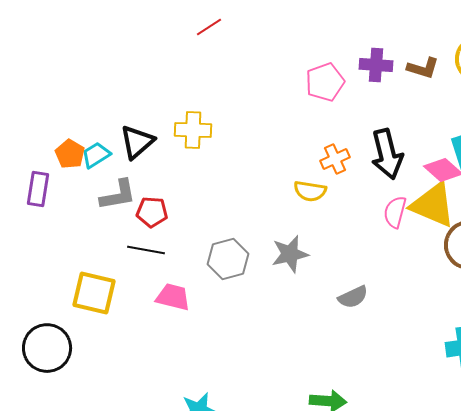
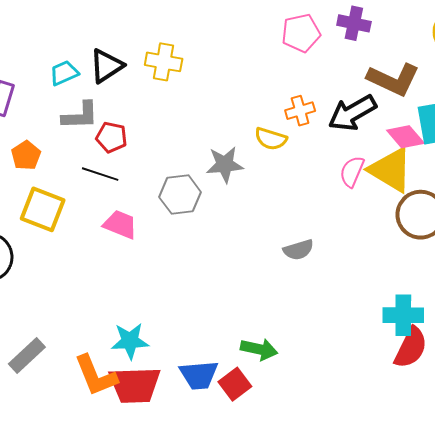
brown L-shape: (423, 68) -> (393, 79), moved, size x1.6
orange pentagon: (70, 154) -> (26, 155), moved
black arrow: (387, 154) -> (352, 113), turned 66
gray star: (290, 254) -> (225, 165), moved

